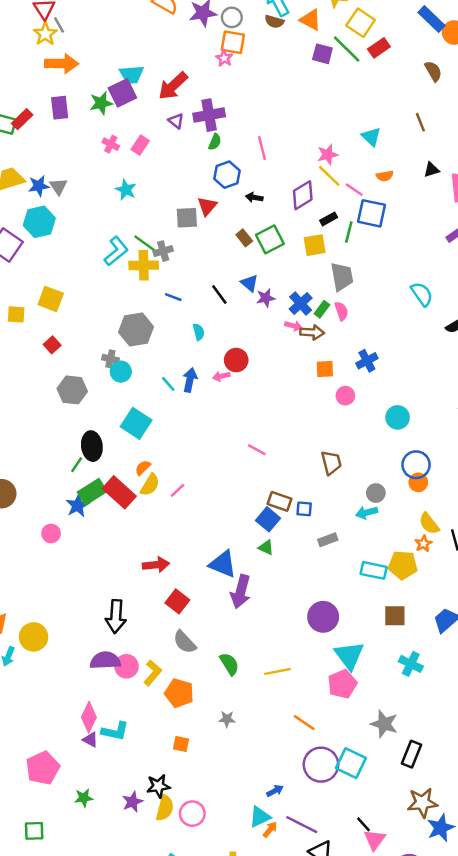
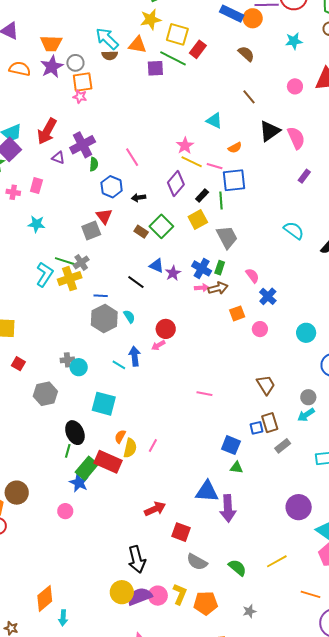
black triangle: (431, 170) -> (270, 131), size x1.6
pink semicircle: (341, 311) -> (252, 276), moved
gray hexagon: (136, 330) -> (104, 319), moved
brown rectangle: (279, 501) -> (270, 423), moved, turned 72
yellow circle: (34, 637) -> (122, 592), moved

